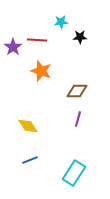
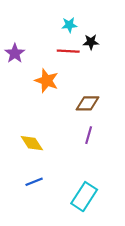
red line: (37, 40) -> (68, 51), moved

